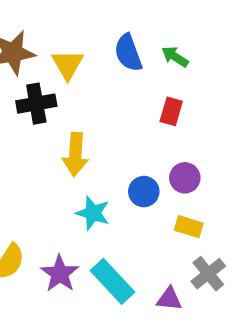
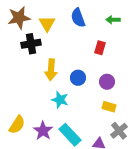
green arrow: (175, 57) -> (113, 20), moved, turned -32
blue circle: (144, 192) -> (78, 78), moved

